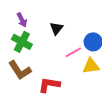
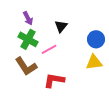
pink line: (73, 52) -> (49, 49), moved

